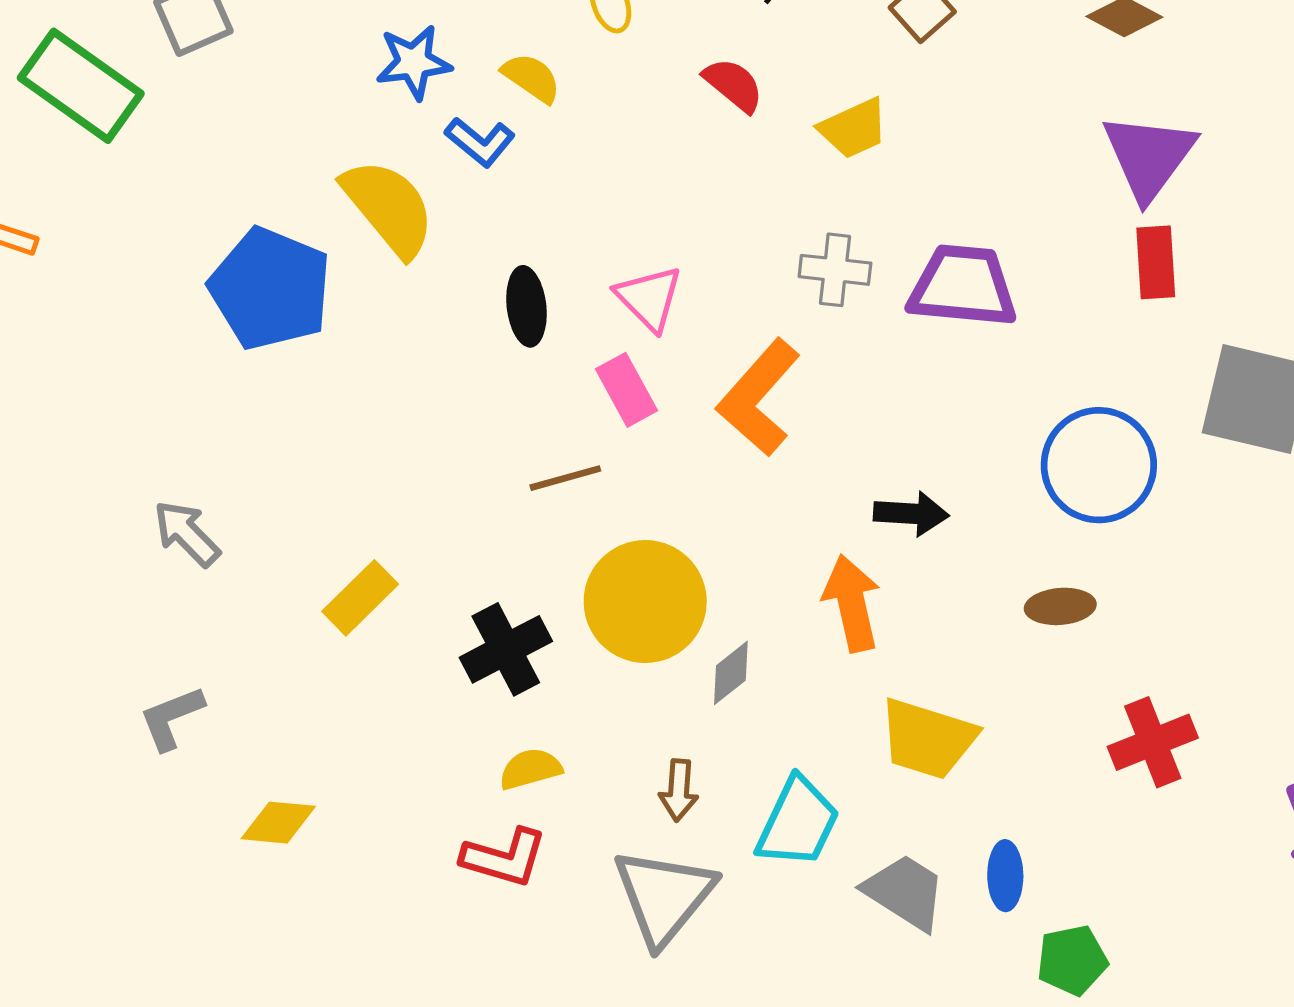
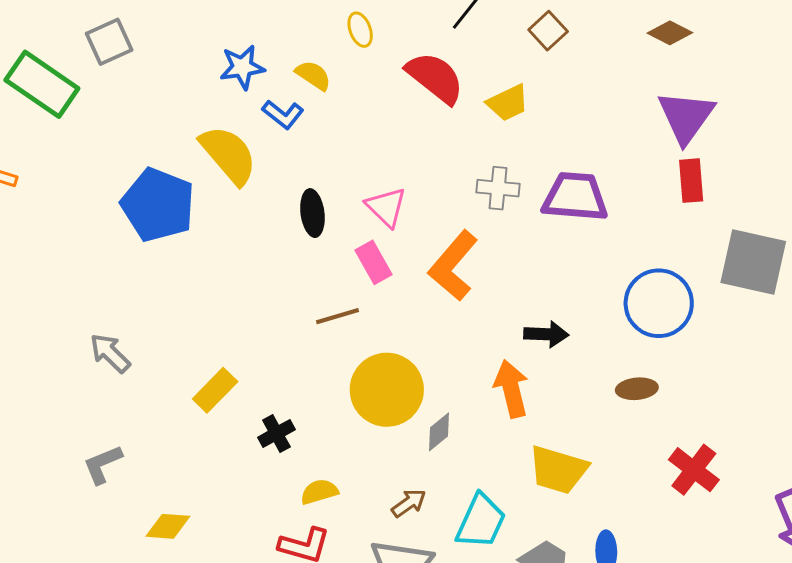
red semicircle: (734, 85) -> (435, 78), size x1.6
black cross: (506, 649) -> (276, 433), moved, size x0.7
red cross: (1153, 742) -> (694, 470), turned -30
brown arrow: (679, 790) -> (409, 503), turned -129

